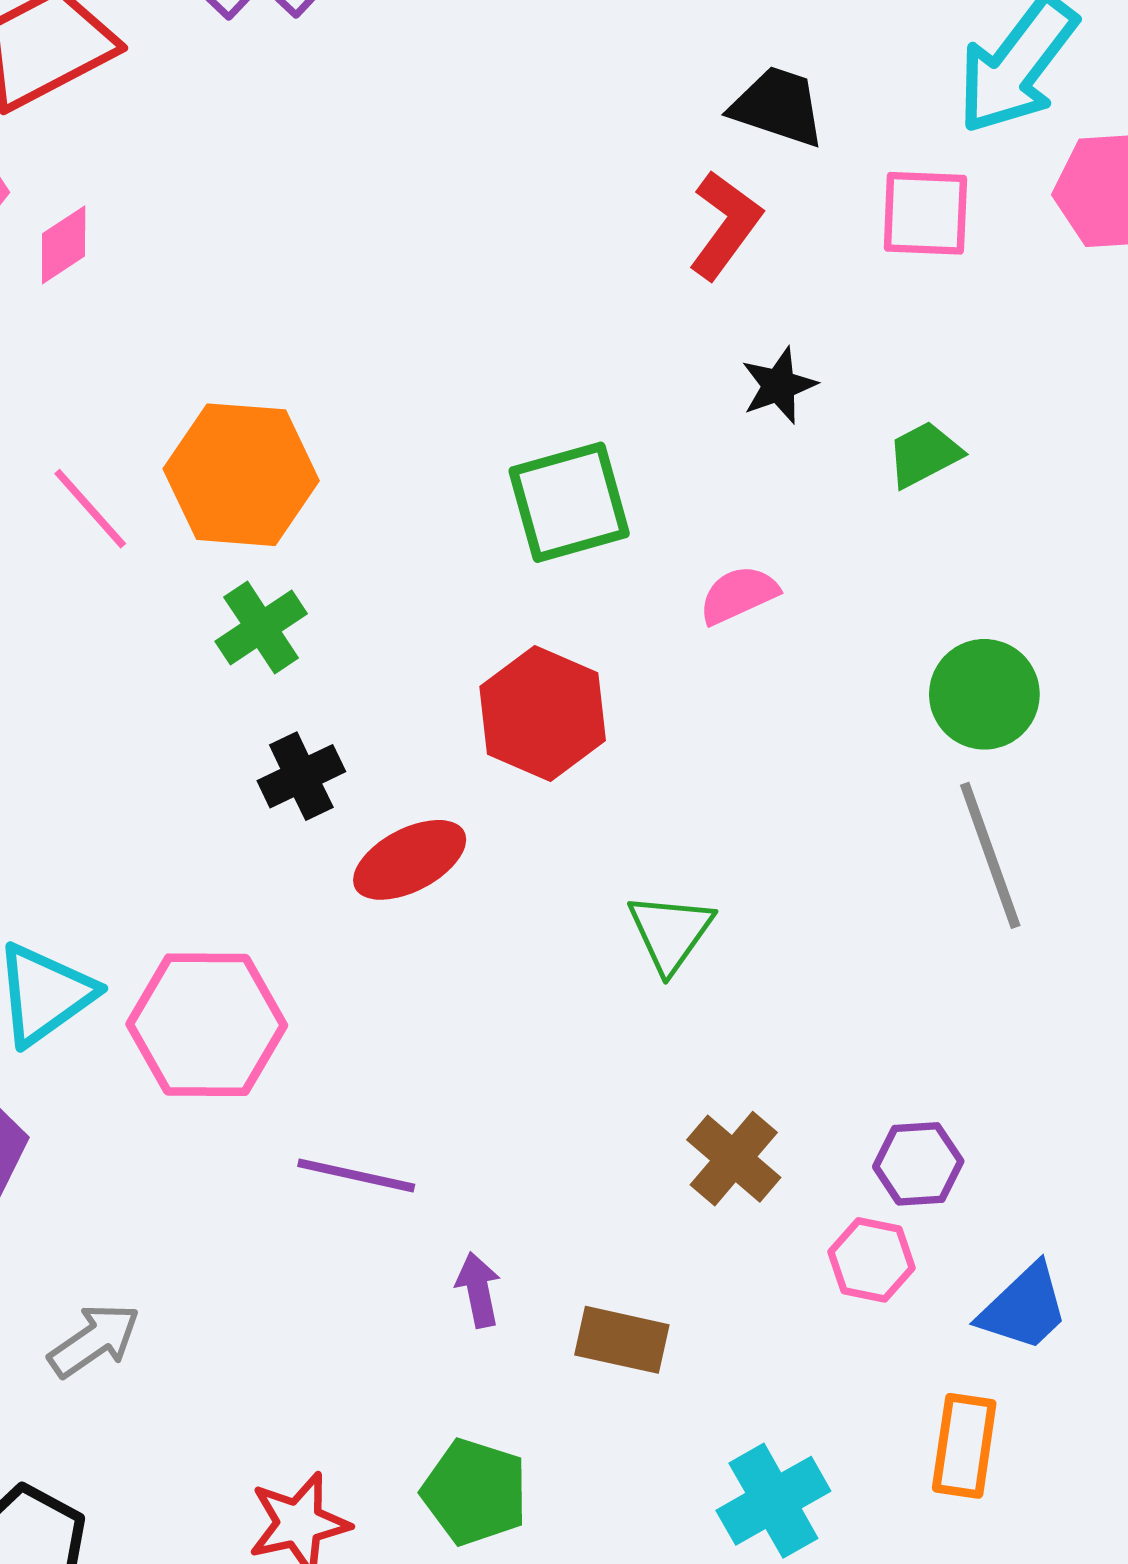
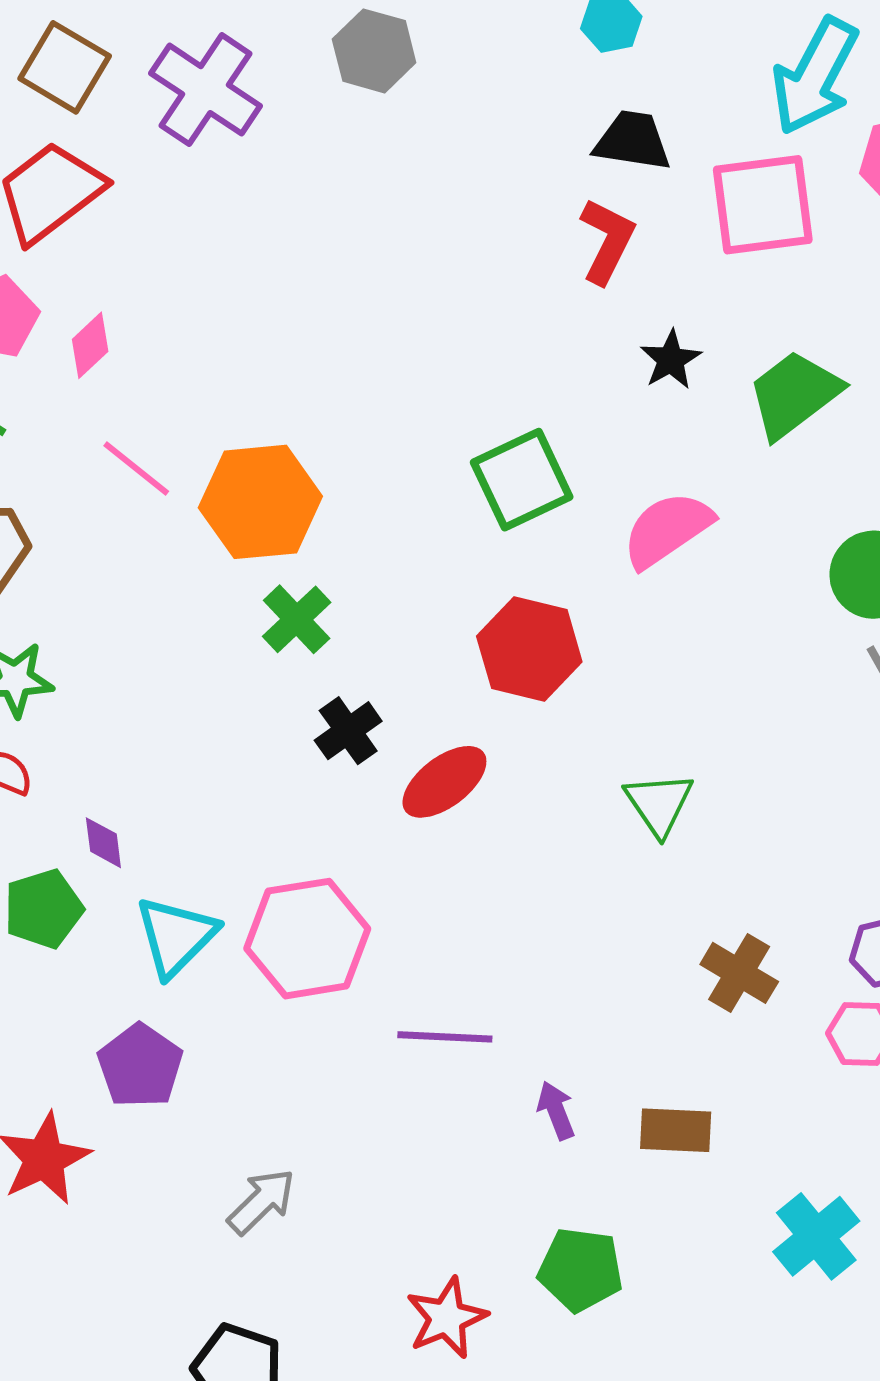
pink square: (925, 213) -> (763, 205), size x1.4
green trapezoid: (924, 454) -> (794, 394), size x1.6
pink line: (90, 509) -> (136, 468), moved
pink semicircle: (739, 595) -> (667, 530), size x1.5

